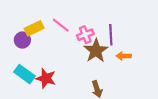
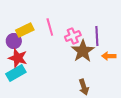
pink line: (61, 25) -> (50, 27), turned 36
cyan rectangle: (25, 74) -> (16, 73), turned -66
red star: (46, 78) -> (18, 58), moved

